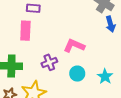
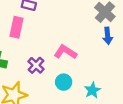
purple cross: (49, 62) -> (36, 65), turned -35

